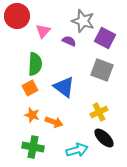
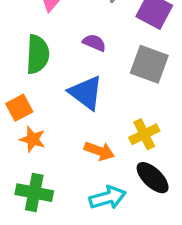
purple semicircle: (69, 41) -> (94, 43), moved
orange square: (30, 88) -> (19, 108), moved
orange arrow: (54, 122) -> (99, 151), moved

